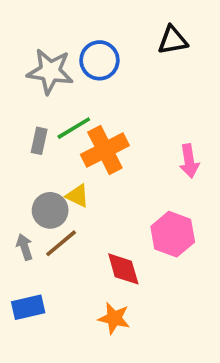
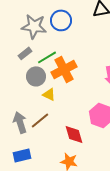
gray rectangle: (39, 141) -> (25, 53), moved, turned 40
gray circle: (50, 210) -> (36, 76), moved
gray arrow: (24, 247) -> (20, 122), size x1.5

